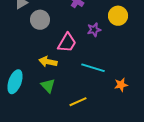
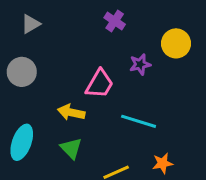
gray circle: (40, 20) -> (22, 72), moved
orange star: (121, 85) -> (163, 163), moved

